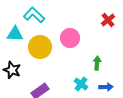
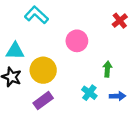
cyan triangle: (15, 34) -> (15, 51), moved
yellow circle: (40, 47) -> (43, 70), moved

